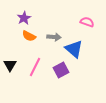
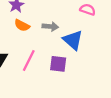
purple square: (61, 70) -> (58, 64), turned 35

